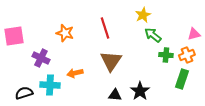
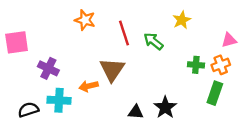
yellow star: (143, 15) -> (182, 20), moved
orange star: (65, 33) -> (85, 20), moved
green arrow: (153, 35) -> (153, 41), moved
brown triangle: (111, 61) -> (112, 70), moved

